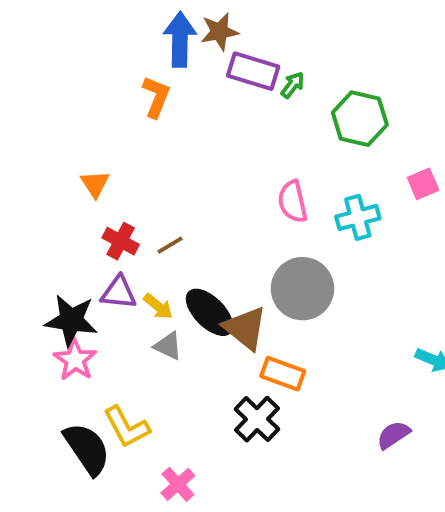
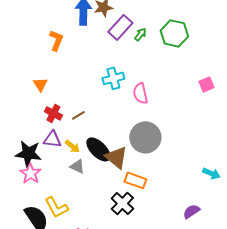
purple rectangle: (253, 71) -> (120, 27), turned -65
orange L-shape: (156, 97) -> (56, 40), moved
green hexagon: (360, 119) -> (174, 33), moved
cyan cross: (358, 217) -> (113, 78), moved

